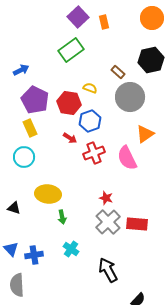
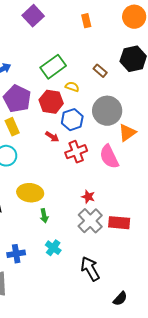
purple square: (78, 17) -> (33, 16), moved
green rectangle: (71, 50) -> (53, 67), moved
gray circle: (130, 97) -> (107, 111), moved

